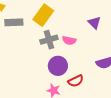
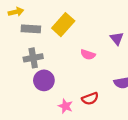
gray cross: (49, 40) -> (33, 58), moved
purple circle: (58, 66) -> (44, 80), moved

